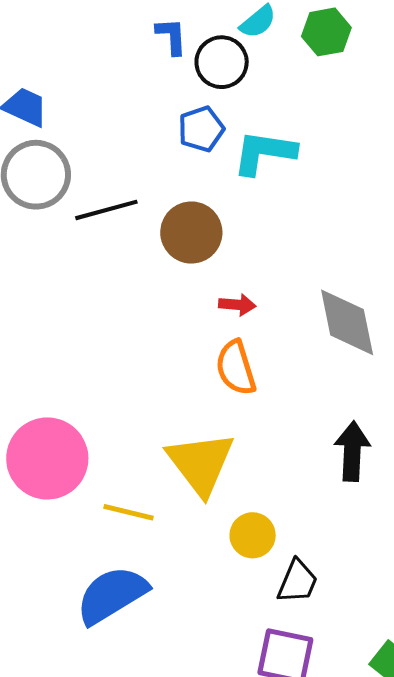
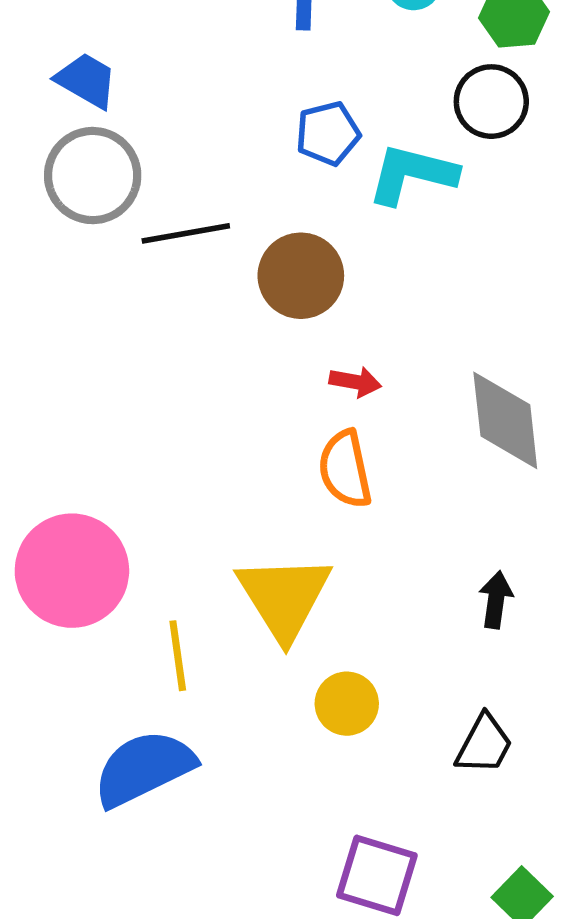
black circle: (222, 62) -> (491, 102), moved
black arrow: (352, 451) -> (496, 600), size x0.7
yellow line: (129, 512) -> (178, 656), turned 63
black trapezoid: (297, 582) -> (484, 744), moved

